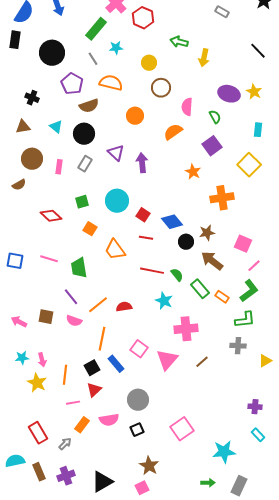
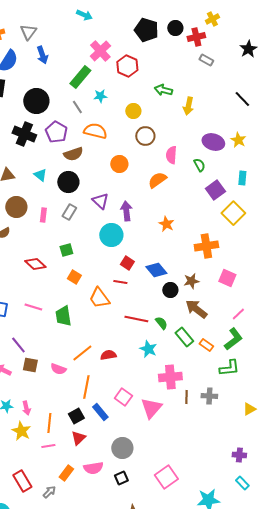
black cross: (32, 98) -> (24, 134), moved, size x1.6
purple square: (212, 146) -> (215, 190), moved
orange star: (193, 172) -> (166, 224), moved
cyan circle: (117, 201) -> (111, 235), moved
red line: (146, 238) -> (120, 282), moved
pink square: (243, 244) -> (227, 278), moved
purple line: (71, 297) -> (18, 345), moved
gray cross: (238, 346) -> (209, 396), moved
brown line: (202, 362) -> (186, 397), moved, turned -48
pink line: (73, 403) -> (48, 446), moved

